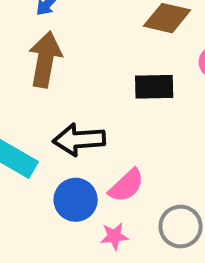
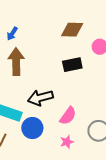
blue circle: (76, 200) -> (32, 128), moved

